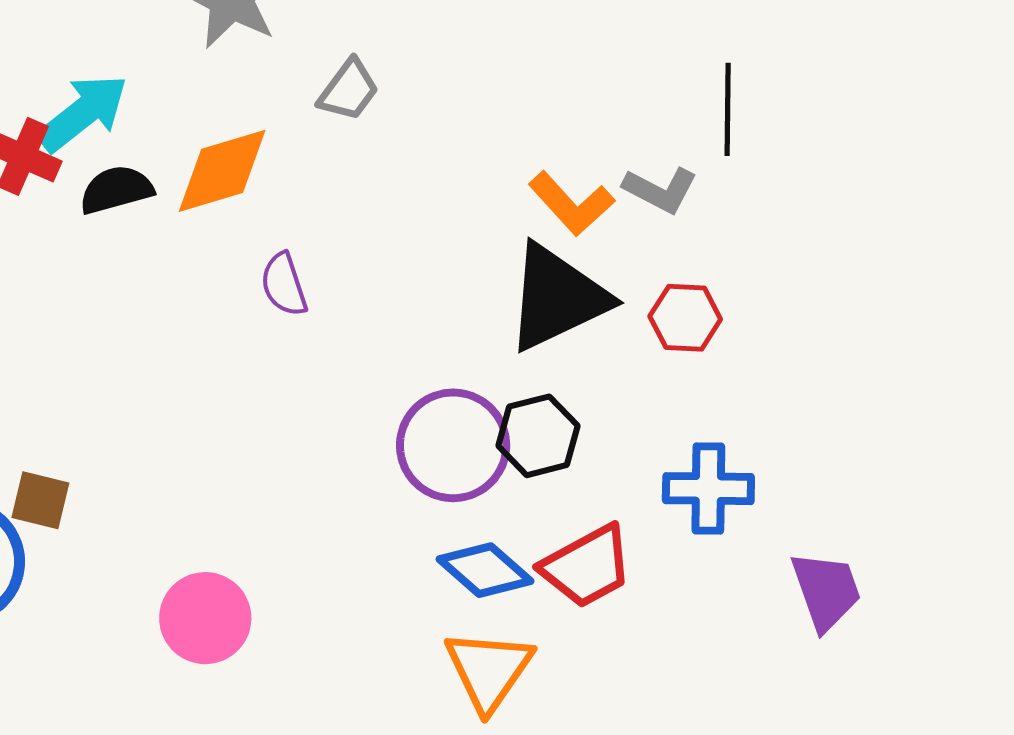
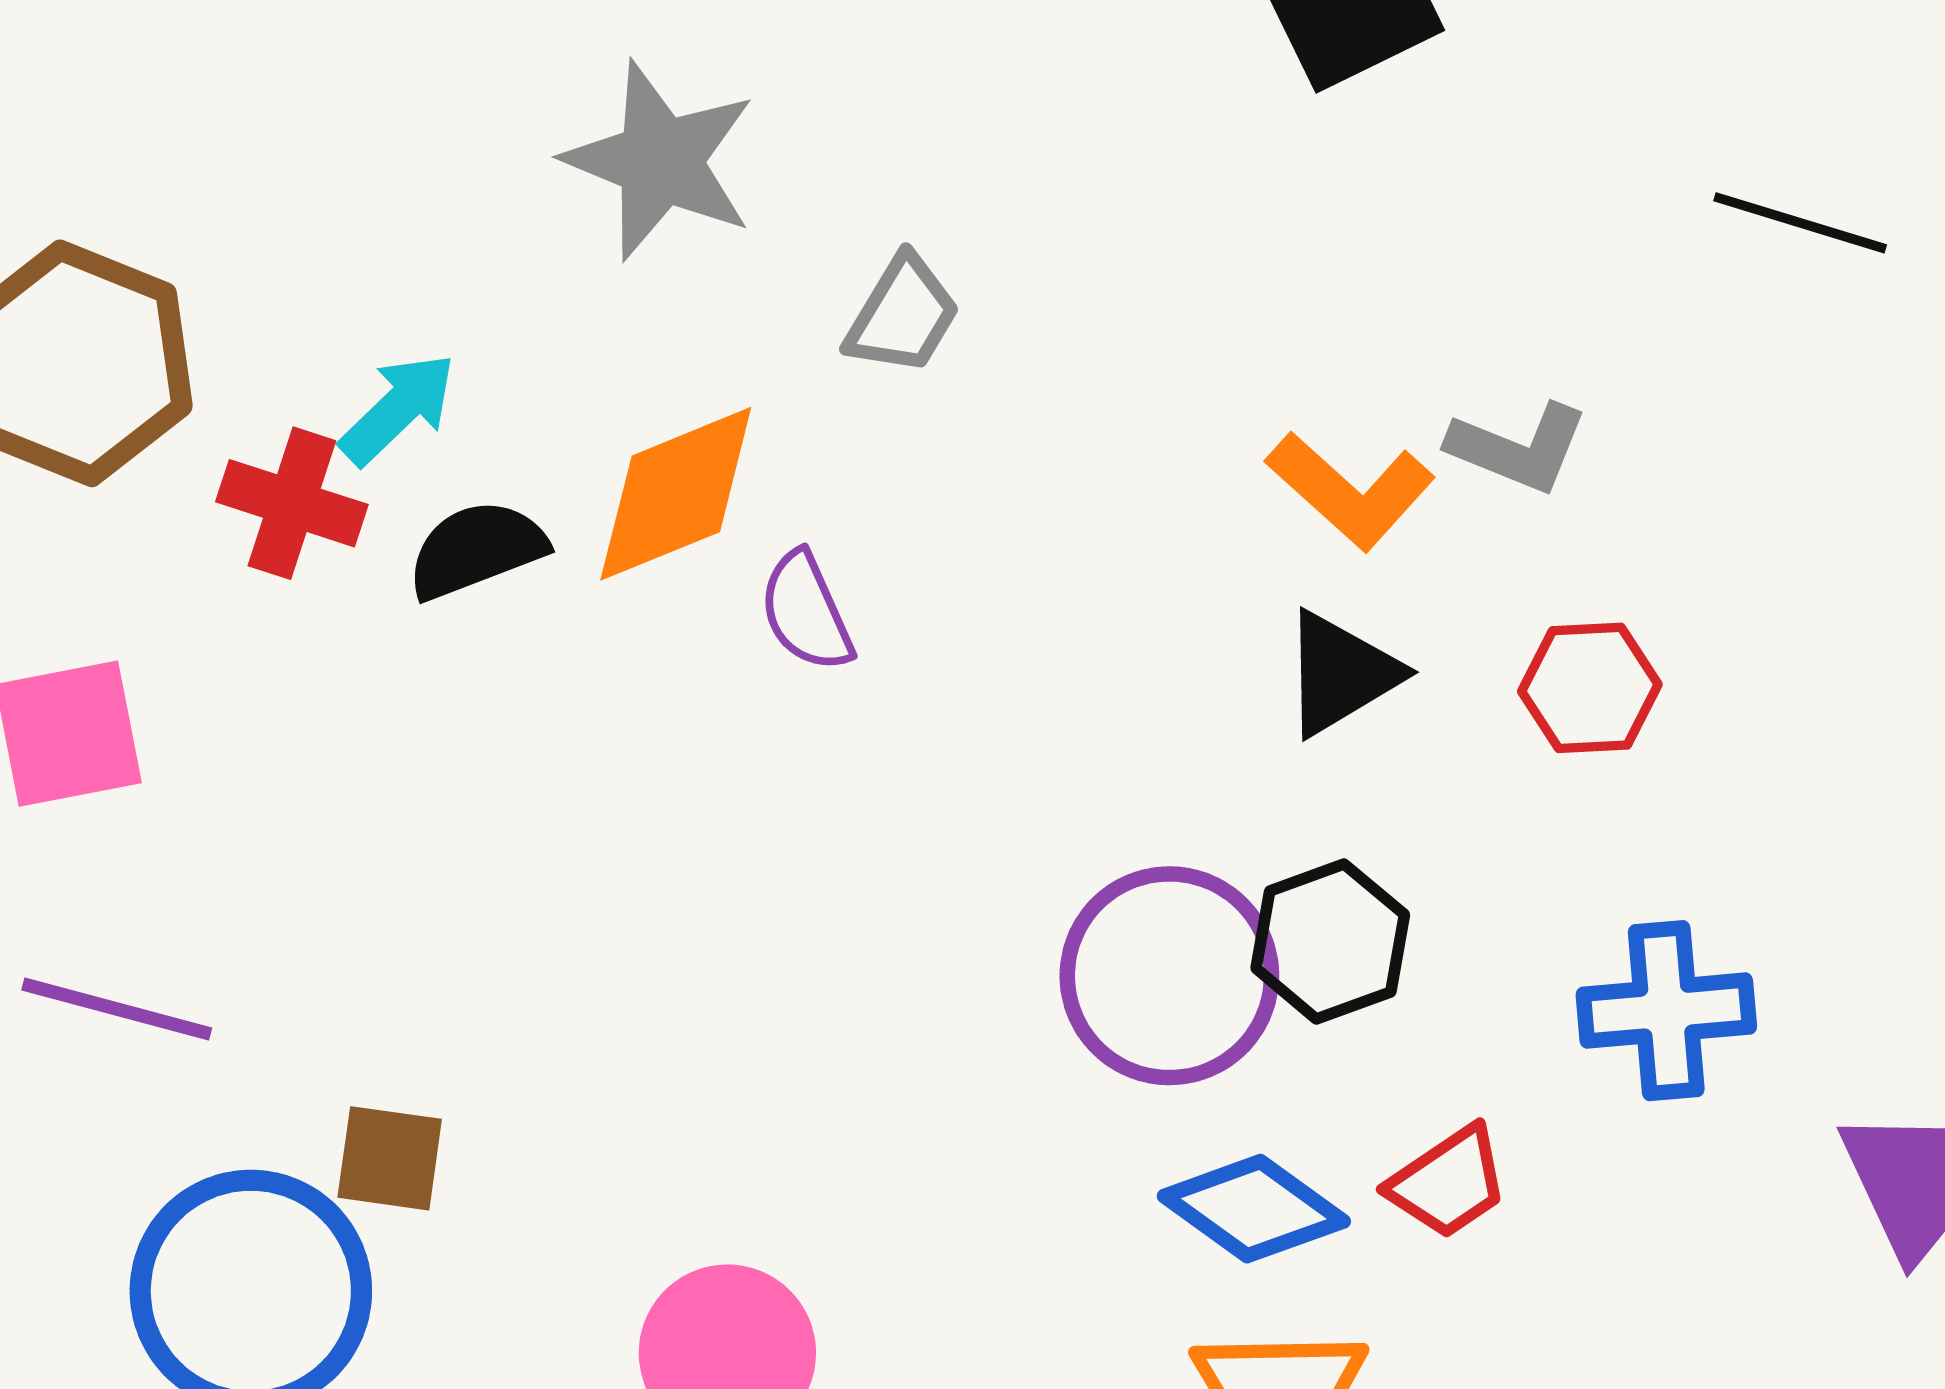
black line: (728, 109) -> (1800, 223), moved, turned -68
cyan arrow: (83, 113) -> (398, 409), size x0.7
purple semicircle: (284, 285) -> (806, 612), moved
black triangle: (557, 298) -> (1341, 673), size x0.6
red trapezoid: (587, 566) -> (1448, 1182), size x0.7

